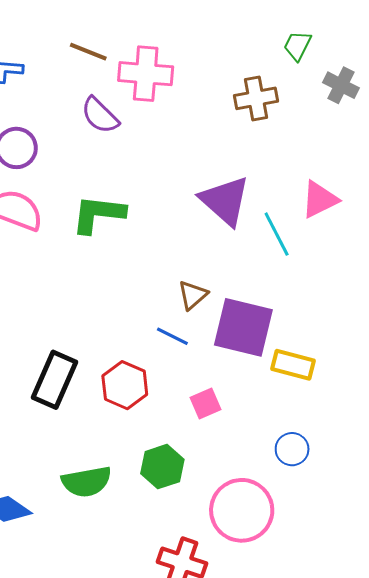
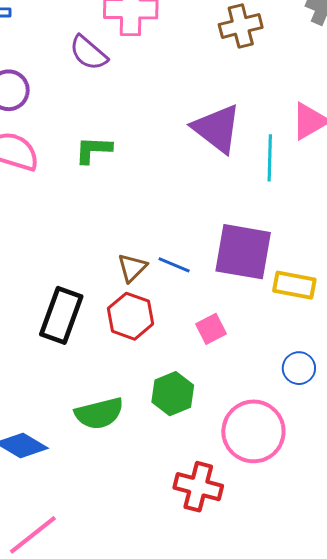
green L-shape: (98, 214) -> (93, 150), size x0.7
cyan line: (277, 234) -> (270, 158), turned 33
brown triangle: (193, 295) -> (132, 268), moved

